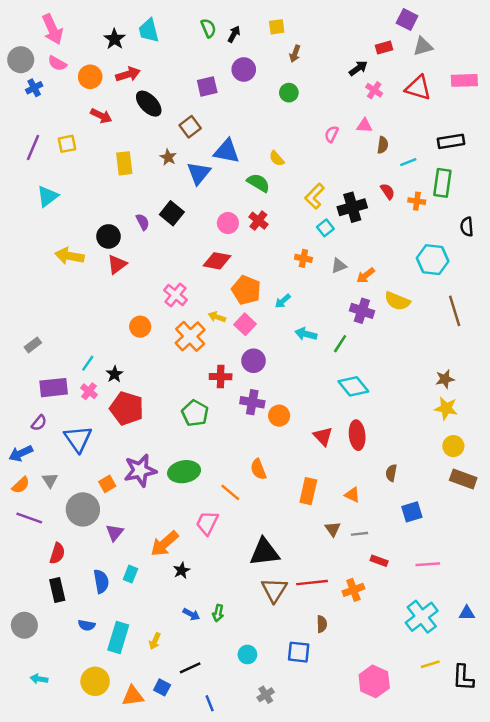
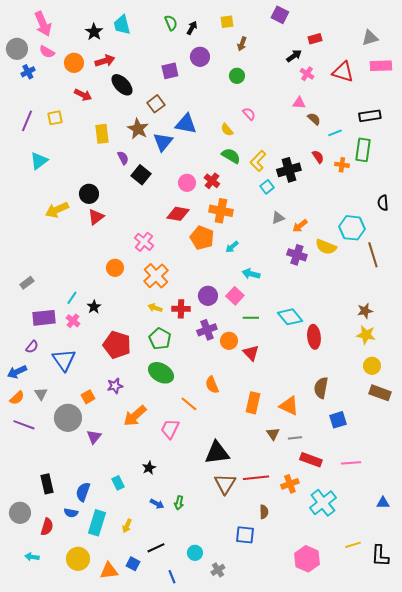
purple square: (407, 20) -> (280, 15), moved
gray triangle: (423, 46) -> (370, 38), moved
pink semicircle: (332, 134) -> (249, 114), moved, turned 112
brown semicircle: (383, 145) -> (314, 119), turned -56
brown star: (168, 157) -> (138, 129), size x1.5
green semicircle: (258, 183) -> (231, 156), moved
purple semicircle: (143, 222) -> (123, 158), moved
black semicircle: (467, 227) -> (383, 203), moved
yellow arrow: (69, 256) -> (57, 210), turned -35
orange cross: (303, 258) -> (221, 211), moved, size x1.6
cyan hexagon: (433, 260) -> (352, 228), moved
yellow arrow: (217, 317) -> (155, 308), moved
pink square: (245, 324) -> (235, 296), moved
green line: (340, 344) -> (251, 318), moved, turned 56
purple cross: (252, 402) -> (207, 330), turned -30
red pentagon: (127, 408) -> (117, 345), moved
red ellipse: (357, 435) -> (314, 337), moved
red triangle: (323, 436) -> (251, 353), moved
purple star: (140, 470) -> (115, 386), size x0.6
green ellipse: (184, 472) -> (161, 373), moved, turned 40
brown semicircle: (391, 473) -> (321, 388), size x1.5
orange triangle: (352, 495) -> (289, 406), size x1.5
orange arrow: (165, 544) -> (135, 416), moved
red semicircle: (57, 553) -> (47, 527), moved
red rectangle: (379, 561) -> (311, 460), size x1.5
cyan rectangle: (130, 574) -> (118, 483), moved, turned -48
blue semicircle: (101, 581) -> (83, 492), moved, turned -150
cyan cross: (422, 617) -> (323, 503), moved
cyan circle: (247, 654) -> (195, 553), moved

